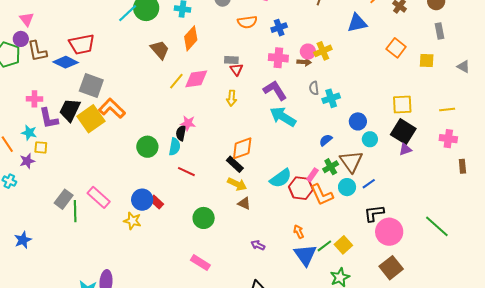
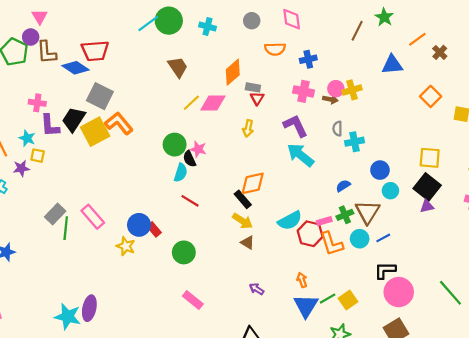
orange diamond: (191, 38) -> (233, 72), moved
black semicircle: (181, 133) -> (189, 159), turned -42
green circle: (147, 147) -> (175, 145), moved
pink rectangle: (312, 175) -> (324, 221), turned 32
green circle: (204, 218) -> (184, 252), moved

